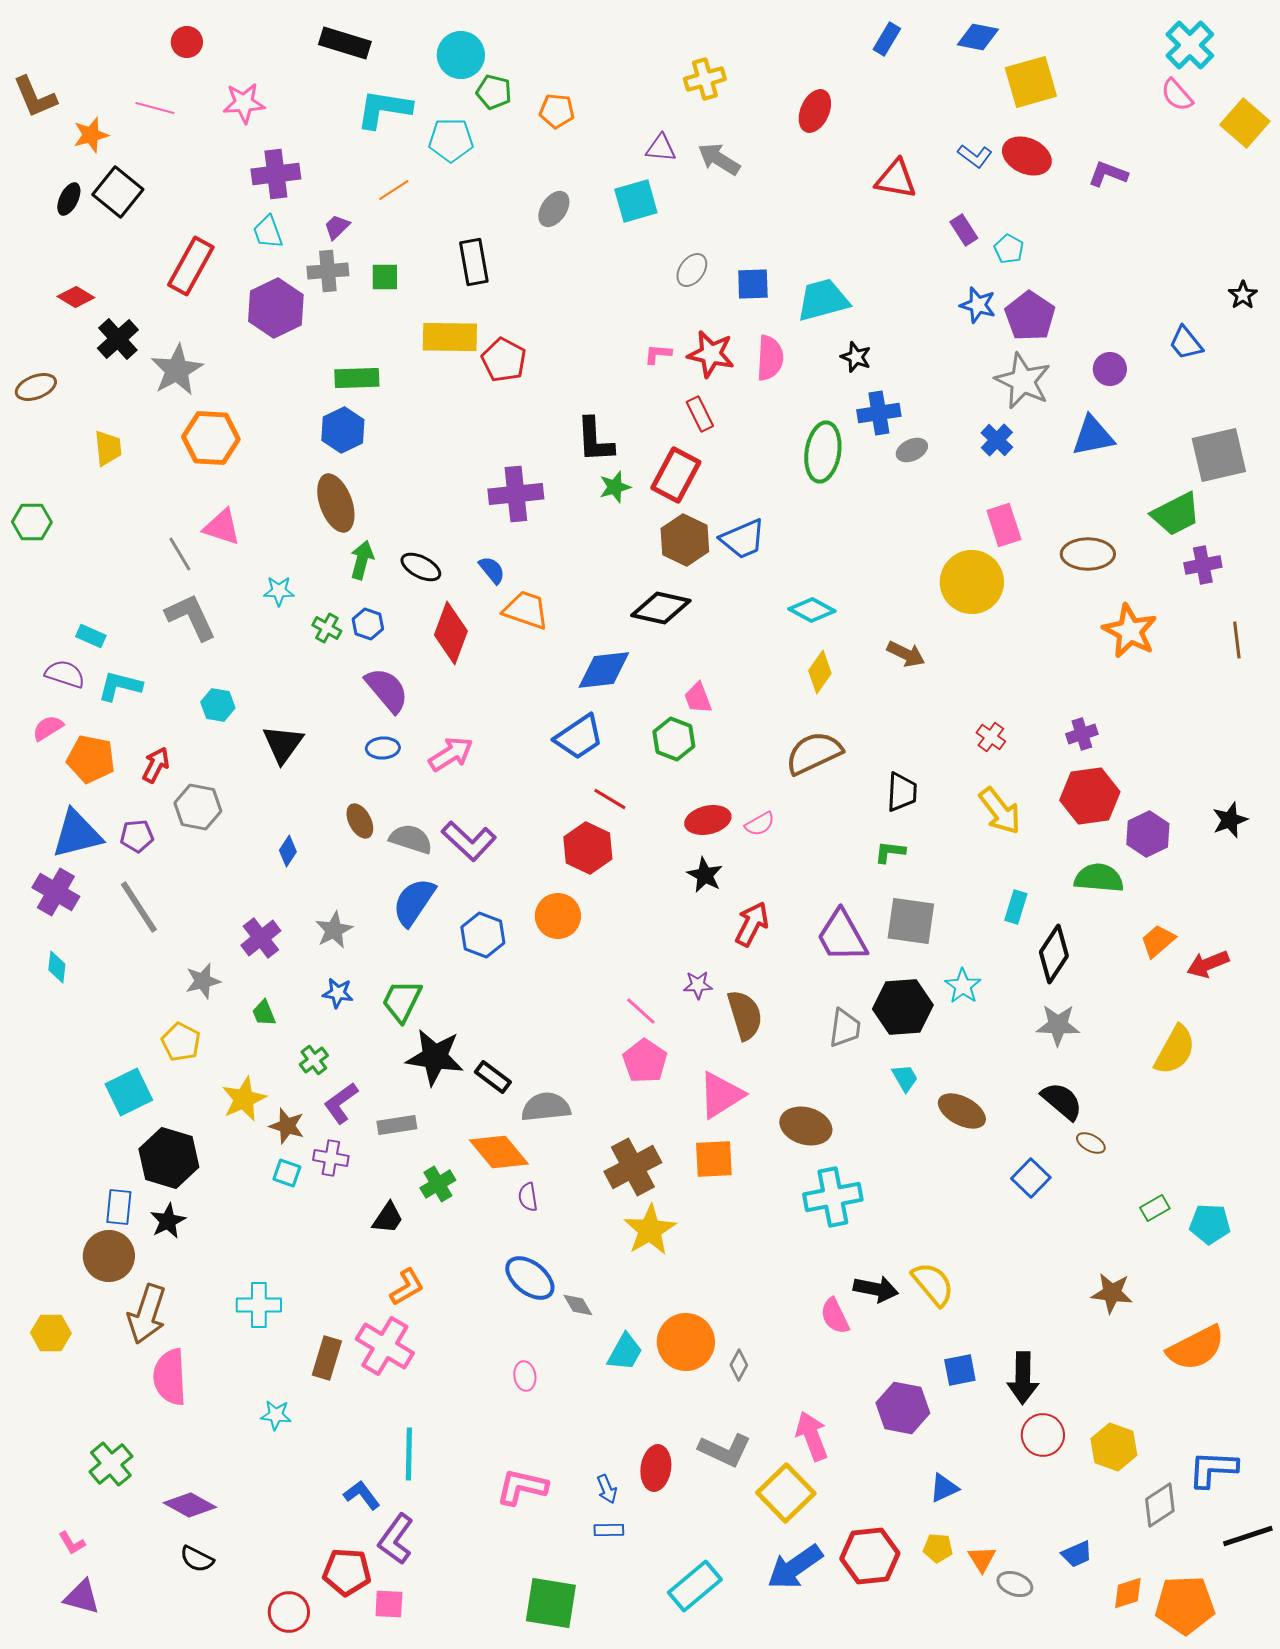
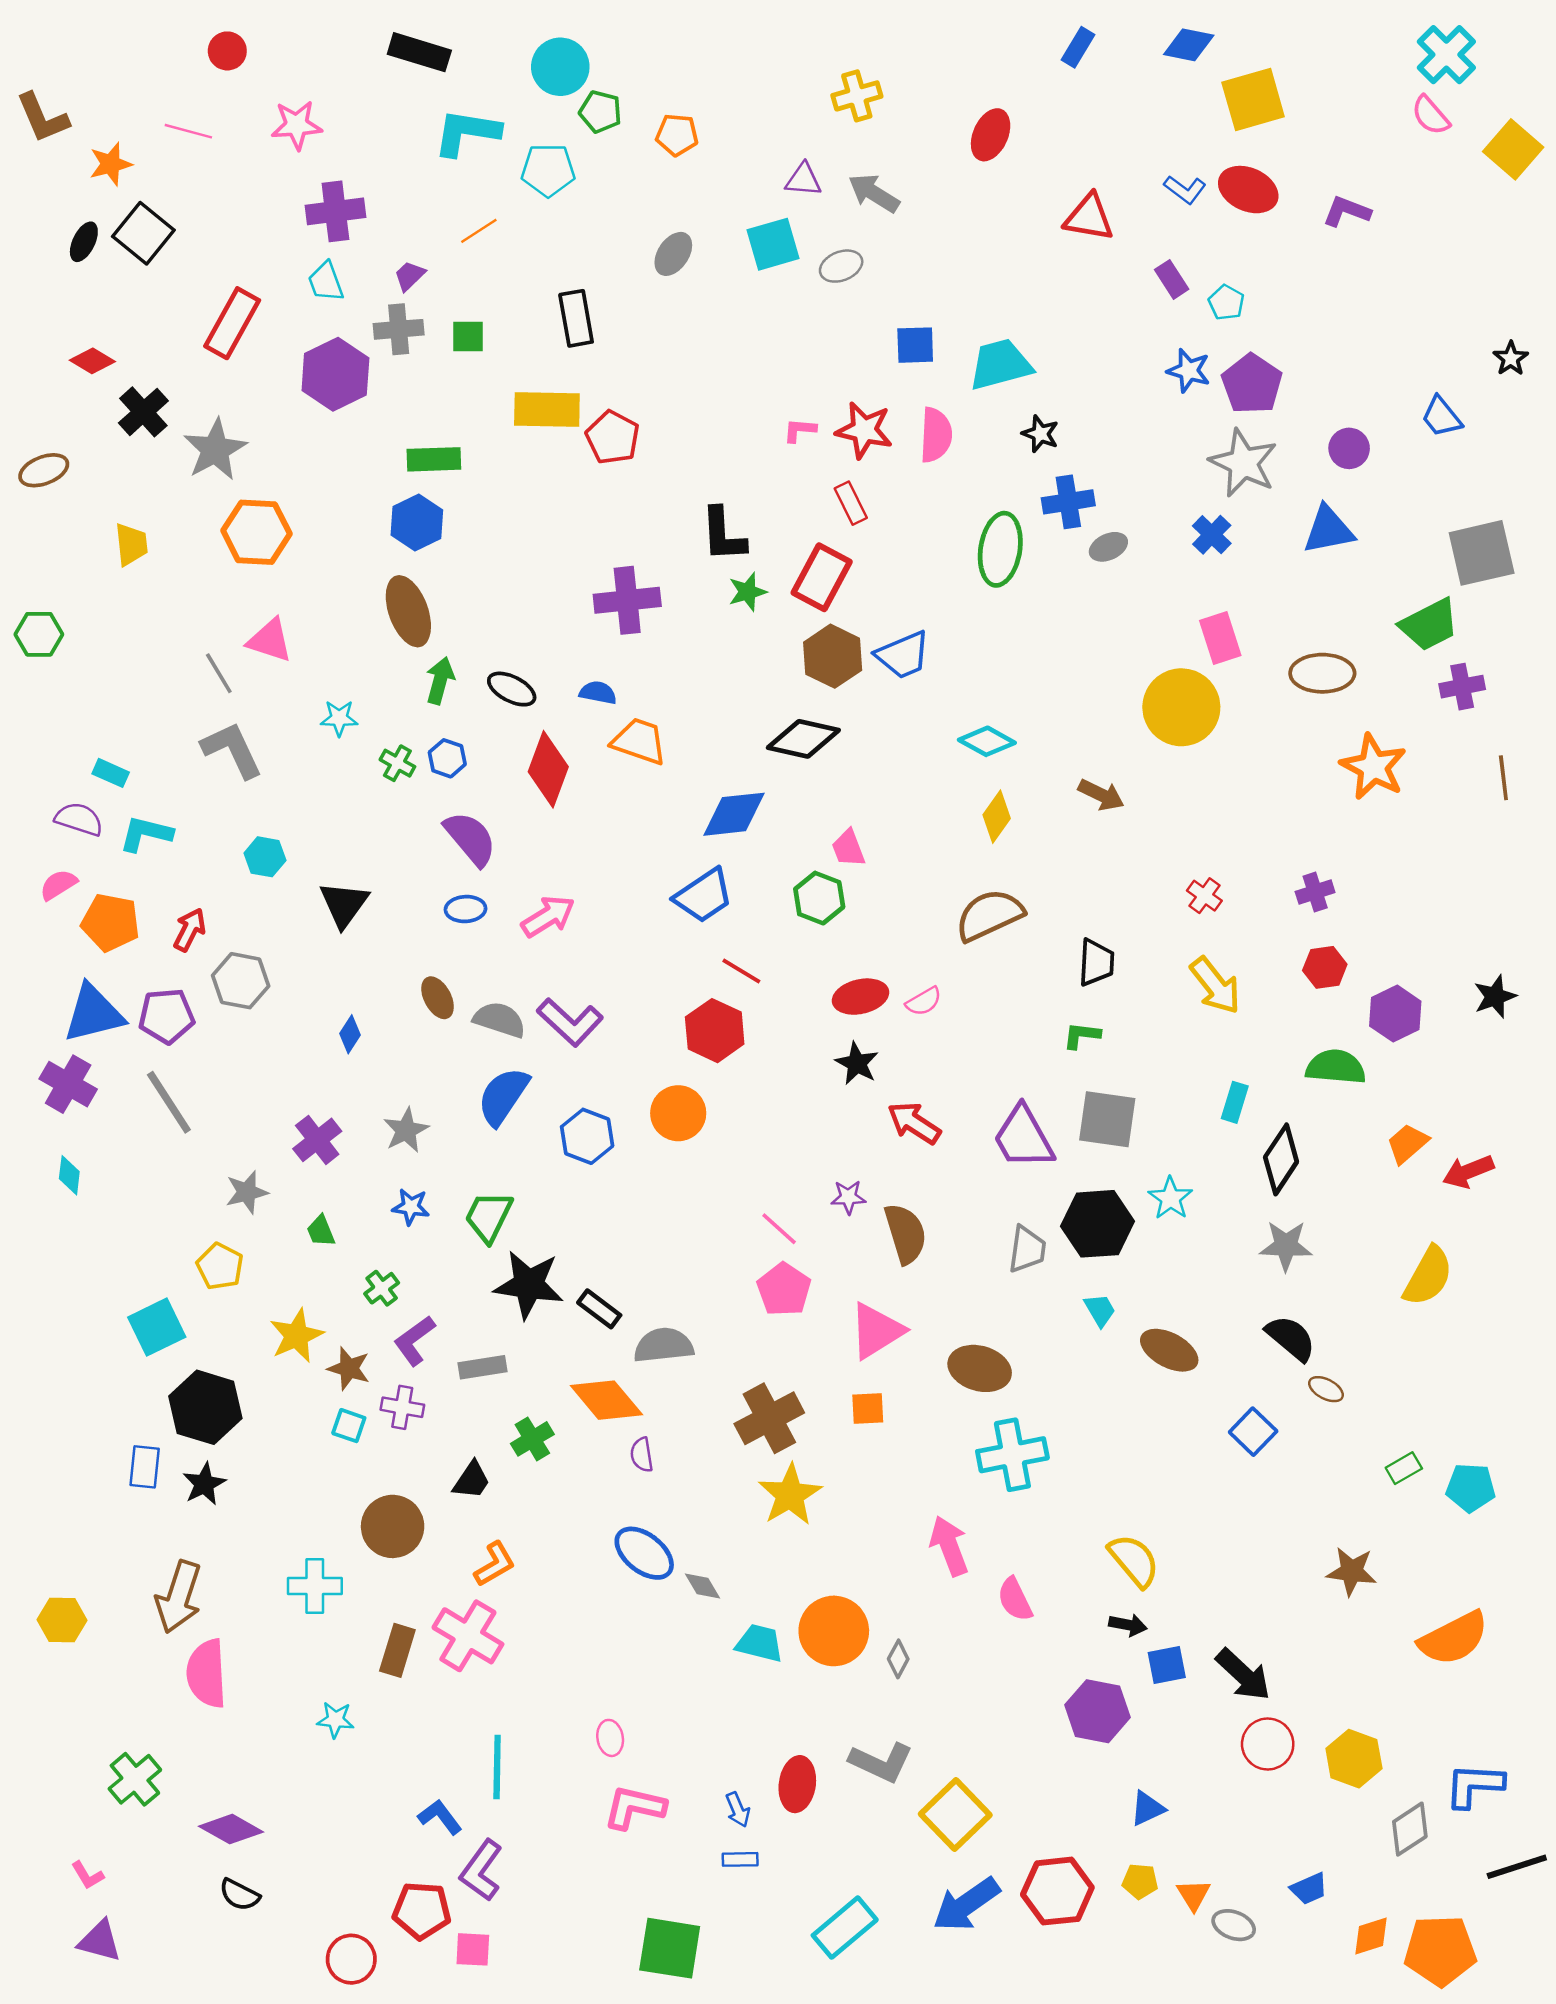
gray ellipse: (692, 270) -> (841, 266), moved, turned 32
blue semicircle: (492, 570) -> (598, 693), turned -40
red hexagon: (1090, 796) -> (1325, 967), size x0.6
purple pentagon: (137, 836) -> (167, 1016), size x1.4
red arrow: (752, 924) -> (914, 1123), turned -84
orange square: (714, 1159) -> (868, 1409), size x0.7
brown circle: (109, 1256) -> (393, 1526), moved
black arrow: (876, 1289) -> (1128, 1625), moved, size x0.7
cyan trapezoid: (625, 1352) -> (760, 1643), turned -105
pink ellipse: (525, 1376) -> (610, 1738), moved
black arrow: (1023, 1378) -> (1243, 1675), turned -48
pink arrow: (812, 1436) -> (949, 1546), moved

